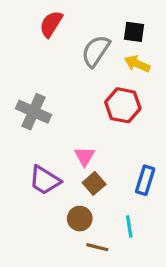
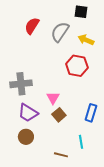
red semicircle: (51, 24) -> (32, 26), moved
black square: (134, 32) -> (81, 12), moved
gray cross: (33, 112) -> (21, 84), moved, turned -30
brown circle: (80, 219) -> (26, 137), moved

